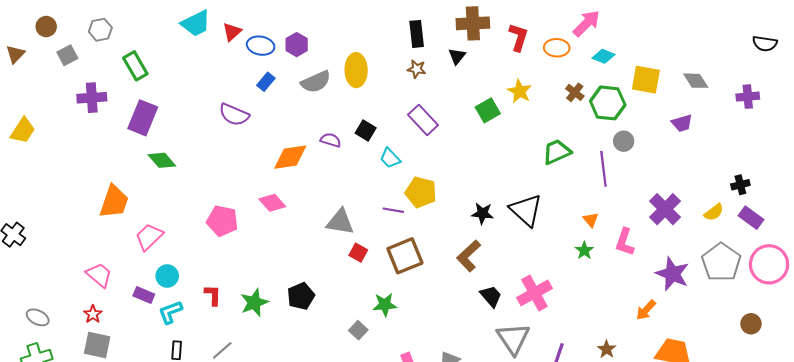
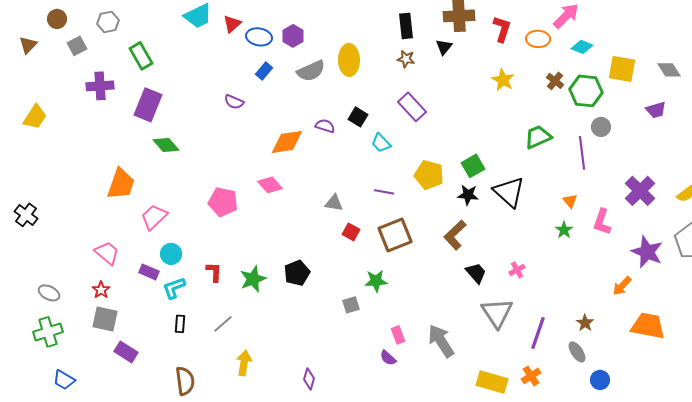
green square: (488, 110) -> (473, 166), moved
purple semicircle: (234, 115) -> (234, 102), size x0.7
yellow pentagon: (421, 192) -> (429, 175), moved
gray triangle: (340, 222) -> (334, 203), size x0.7
pink cross: (534, 293) -> (517, 270), size x0.5
gray square: (358, 330) -> (351, 305), turned 30

